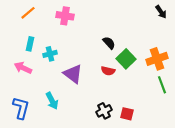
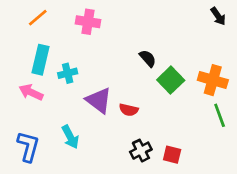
cyan rectangle: (30, 44) -> (41, 60), size x1.5
orange cross: (157, 59) -> (213, 80), turned 35
red semicircle: (108, 71) -> (129, 110), moved

